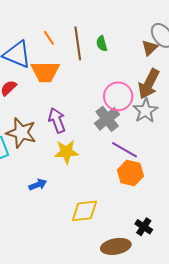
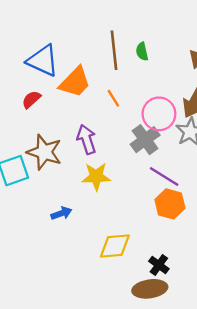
orange line: (49, 38) -> (113, 98), moved
orange trapezoid: (45, 72) -> (75, 82), turned -48
black cross: (144, 227) -> (159, 265), moved

